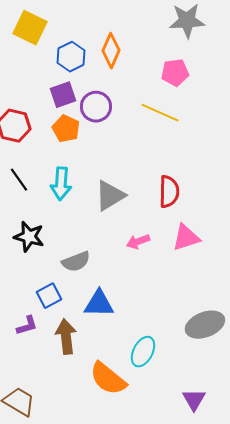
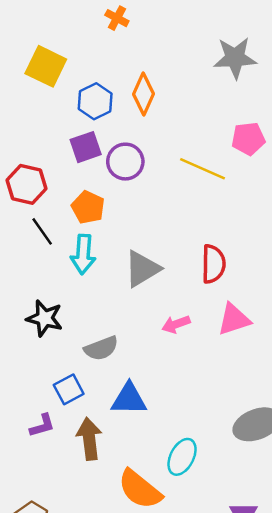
pink pentagon: (175, 73) -> (248, 139), moved
orange pentagon: (66, 129) -> (88, 207), moved
black line: (19, 180) -> (42, 231), moved

